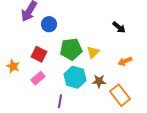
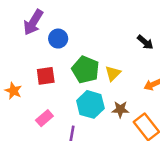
green pentagon: (71, 49) -> (85, 70), turned 30
red square: (39, 54) -> (46, 76), turned -35
pink rectangle: (38, 78) -> (44, 118), moved

